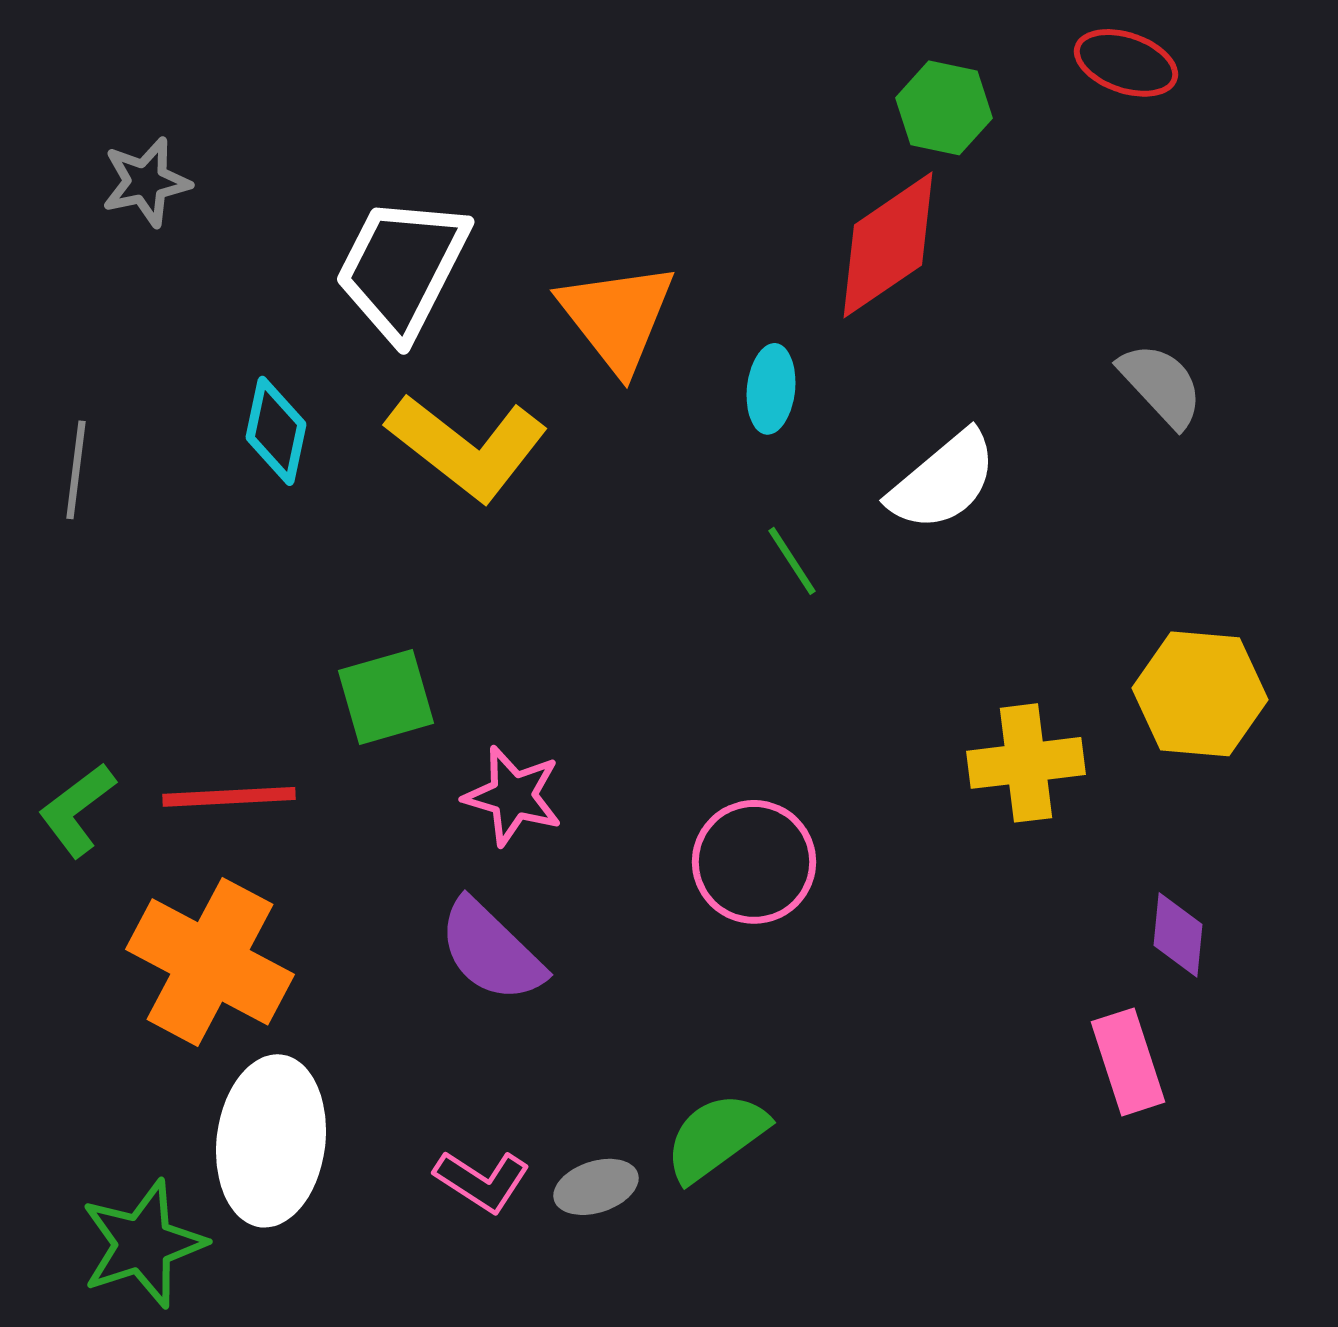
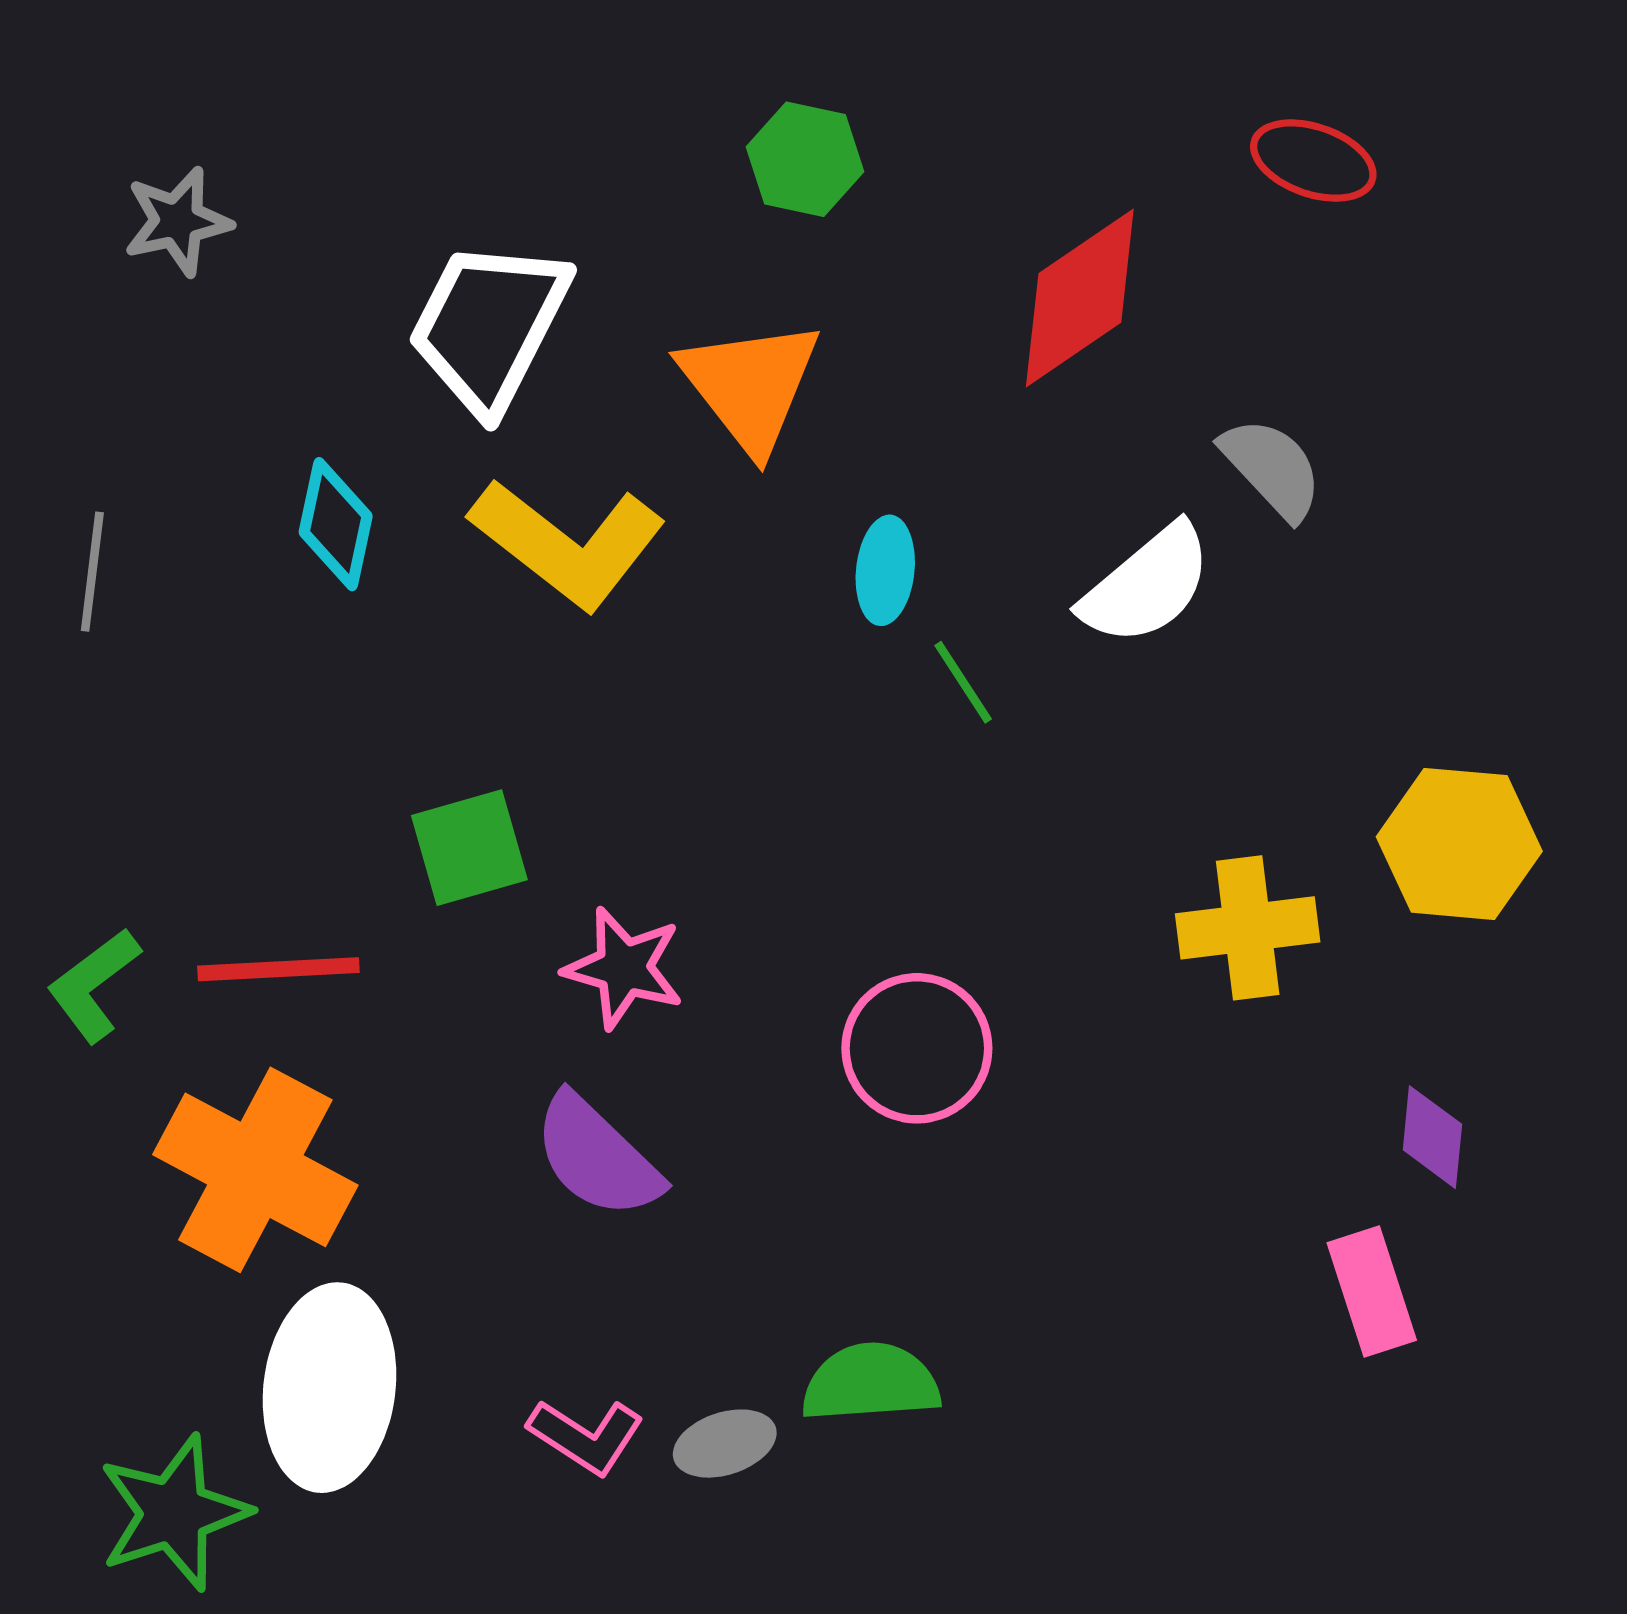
red ellipse: (1126, 63) -> (1313, 161), moved
green hexagon: (944, 108) -> (805, 159), moved
gray semicircle: (1161, 385) -> (1272, 468), moved
cyan ellipse: (771, 389) -> (885, 570), moved
green semicircle: (716, 1137) -> (871, 1383), turned 32

